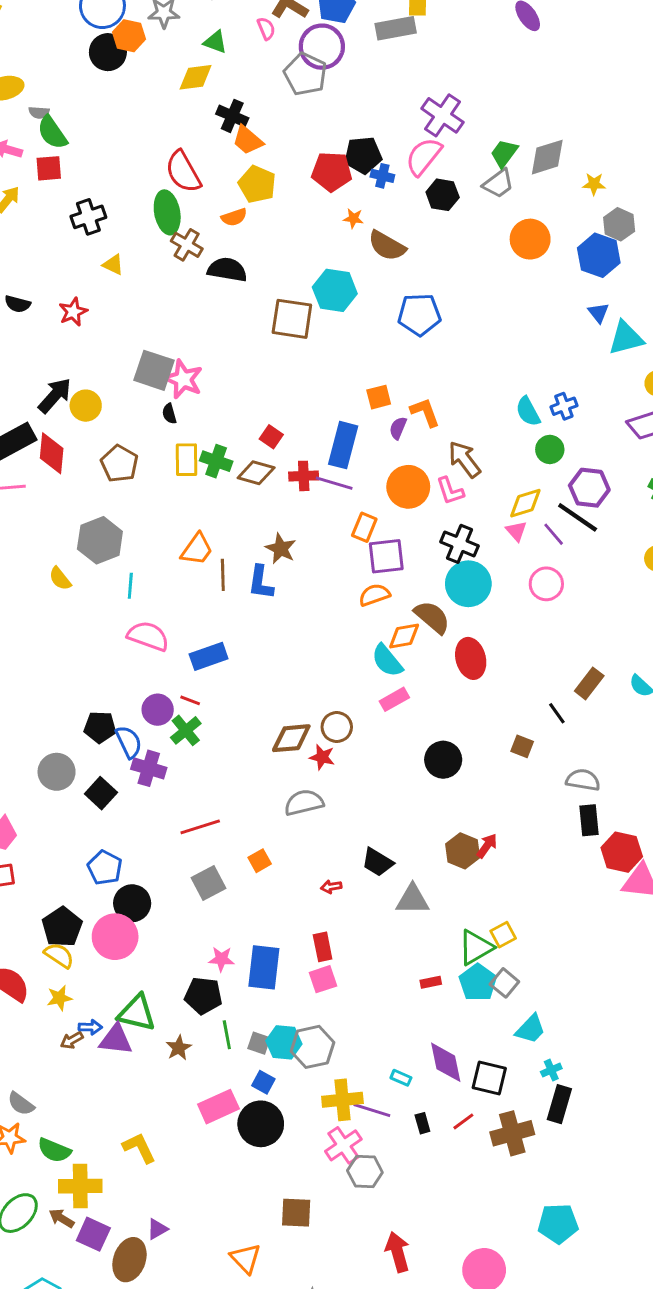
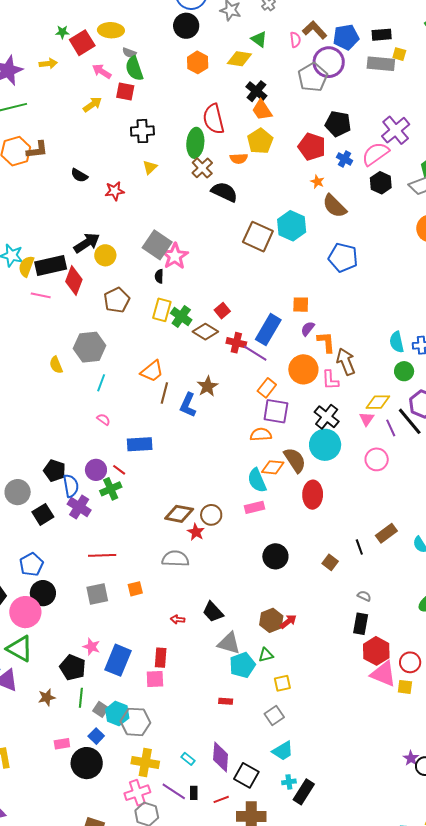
orange hexagon: (129, 36) -> (198, 62), moved
black pentagon: (363, 155) -> (338, 124), moved
yellow triangle: (113, 265) -> (150, 167), turned 35
orange L-shape: (425, 412) -> (326, 342), moved
pink semicircle: (148, 636) -> (103, 419), size x0.5
gray semicircle: (583, 780) -> (364, 596), size x0.6
green triangle: (476, 948) -> (266, 655), moved, size x0.6
cyan pentagon: (478, 982) -> (242, 665), moved
green triangle: (137, 1013) -> (20, 649), moved
black rectangle: (559, 1104) -> (304, 792), moved
pink rectangle: (218, 1107) -> (62, 744), size x0.6
purple line: (372, 1110) -> (174, 791), moved

